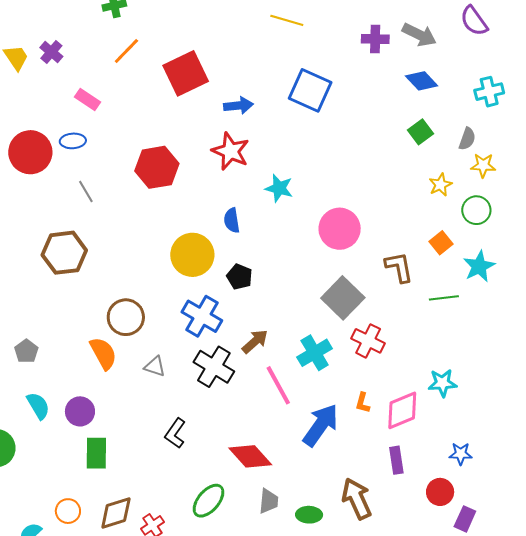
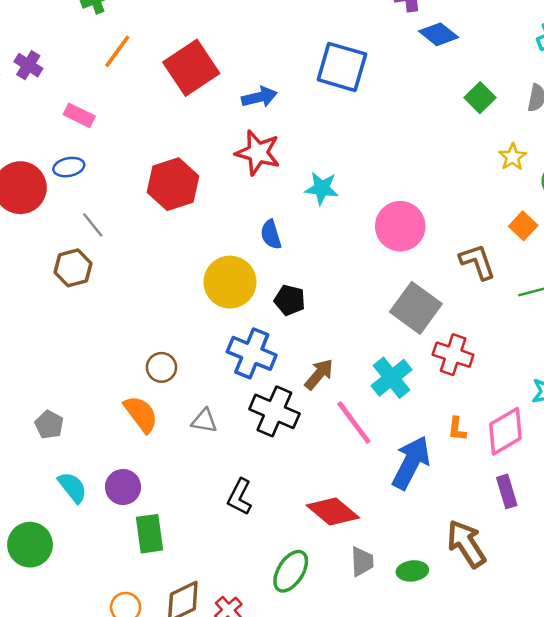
blue diamond: (422, 81) -> (439, 34), moved
brown hexagon: (64, 253) -> (73, 268), moved, size x0.7
brown circle: (126, 317) -> (161, 367), size x0.7

